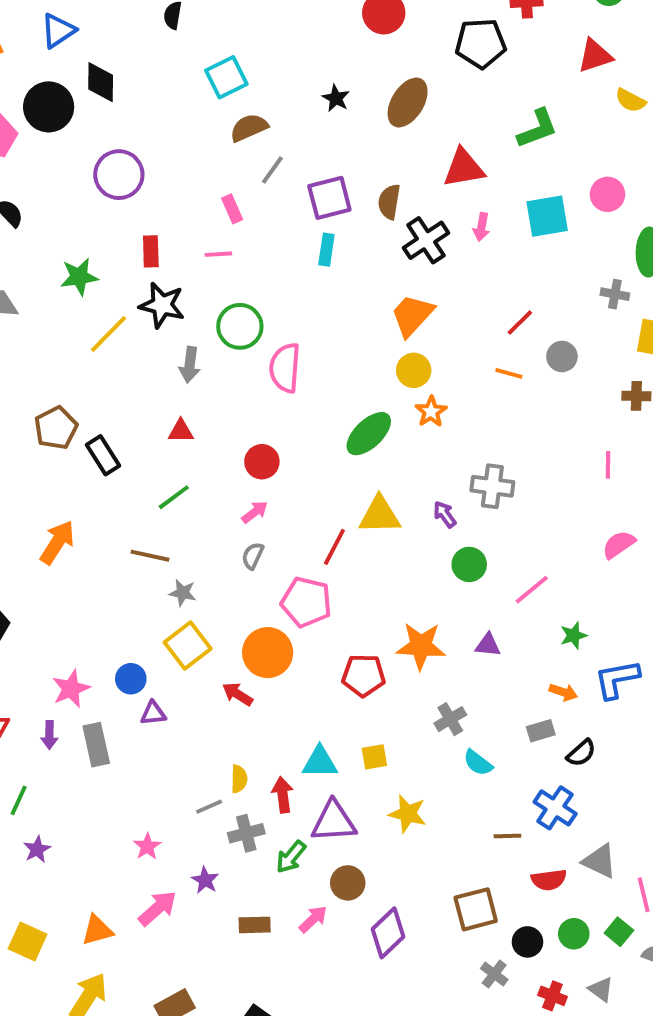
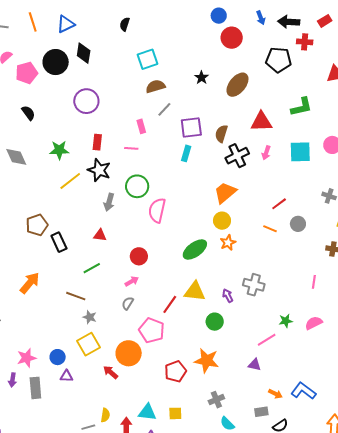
green circle: (469, 564) -> (215, 322), moved
green star: (574, 635) -> (286, 321), moved
purple triangle: (488, 645) -> (254, 365), moved
red pentagon: (363, 675) -> (175, 371), turned -30
blue L-shape: (617, 679) -> (303, 391), turned 40

